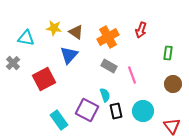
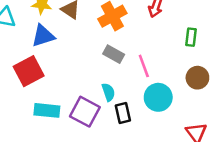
blue triangle: (69, 55) -> (43, 36), moved, turned 30
cyan circle: (143, 111) -> (158, 97), moved
cyan rectangle: (59, 120) -> (47, 110), moved, turned -48

